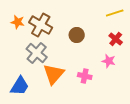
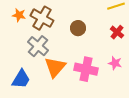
pink star: (109, 61) -> (115, 63), moved
pink cross: (85, 76) -> (86, 69), size x1.6

